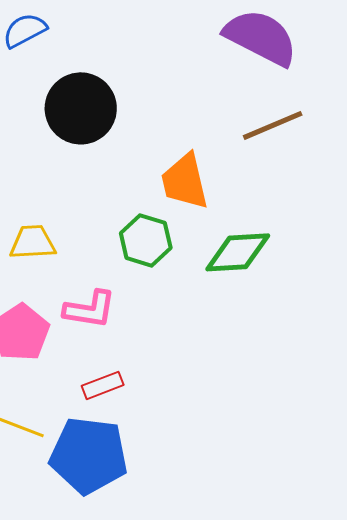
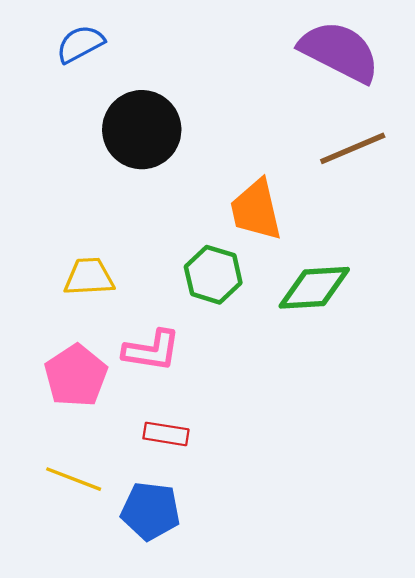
red rectangle: (103, 385) -> (166, 434), turned 30
blue pentagon: (89, 455) -> (151, 511), size x0.7

